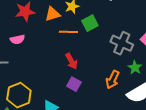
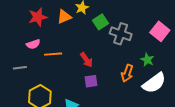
orange line: (68, 32) -> (53, 54), moved
gray cross: (122, 43) -> (121, 34), moved
purple square: (74, 84) -> (91, 81), turned -32

